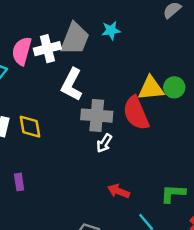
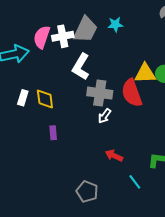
purple rectangle: (19, 182) -> (53, 133), moved

